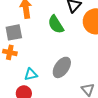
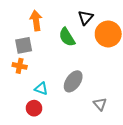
cyan triangle: (31, 74) -> (41, 89), turned 32

